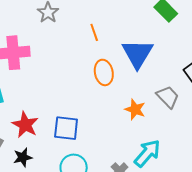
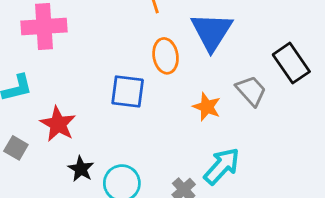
blue square: (66, 128) -> (128, 92), moved
black star: (23, 157) -> (81, 169), moved, turned -30

